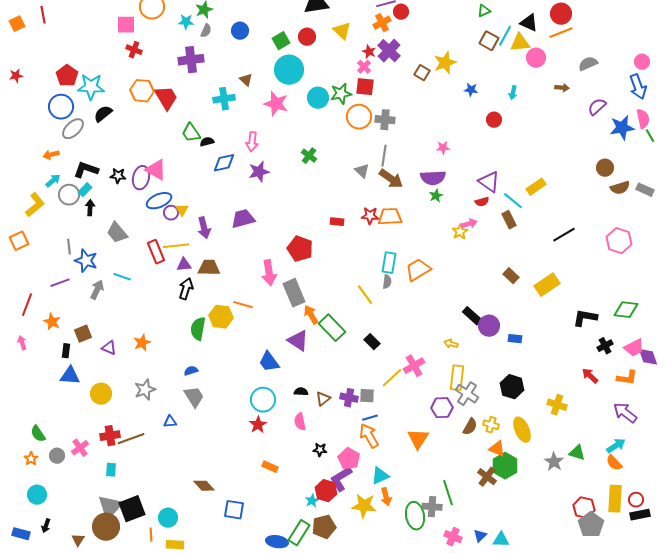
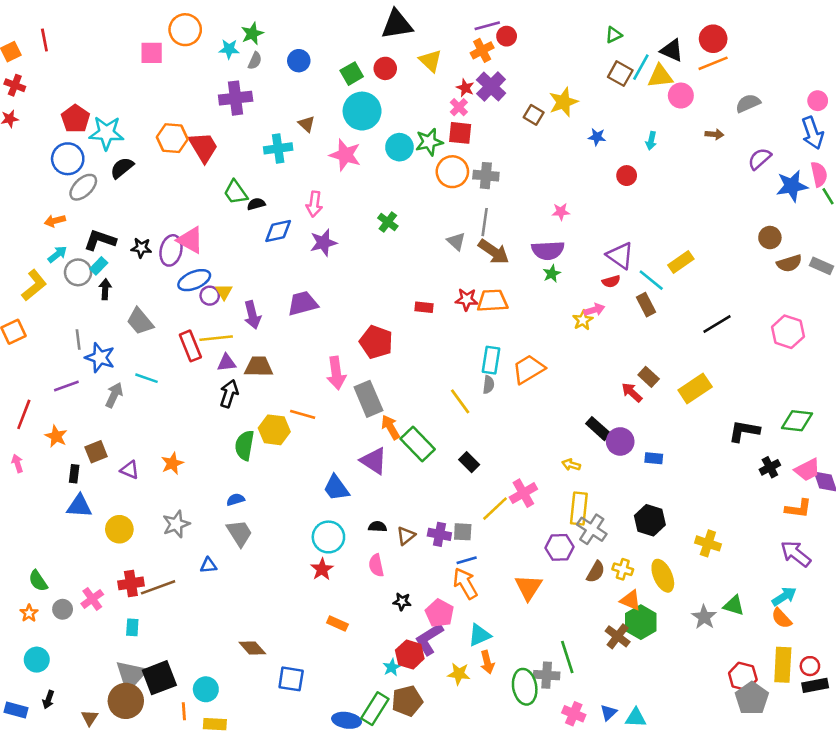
red cross: (134, 50) -> (15, 85), moved
red arrow: (590, 376) -> (632, 392), moved
yellow star: (364, 506) -> (459, 674), size x0.7

